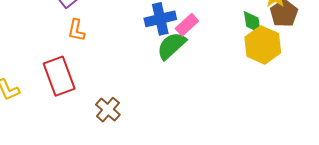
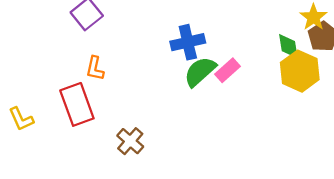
pink rectangle: (187, 25) -> (227, 70), moved
orange L-shape: (76, 30) -> (95, 68), moved

